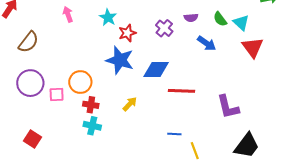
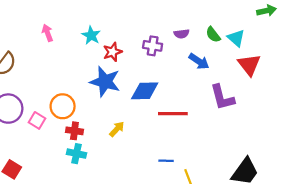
purple cross: (164, 28) -> (153, 46), turned -30
pink square: (57, 95) -> (37, 120), turned 35
purple L-shape: (228, 107) -> (222, 97), moved

